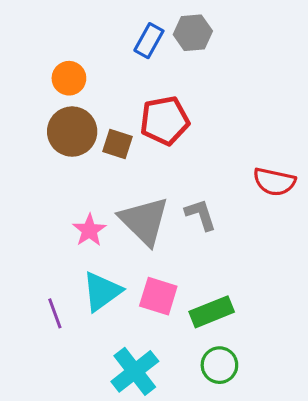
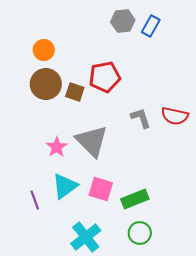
blue rectangle: (149, 41) -> (151, 26), moved
gray L-shape: (201, 215) -> (141, 118), moved

